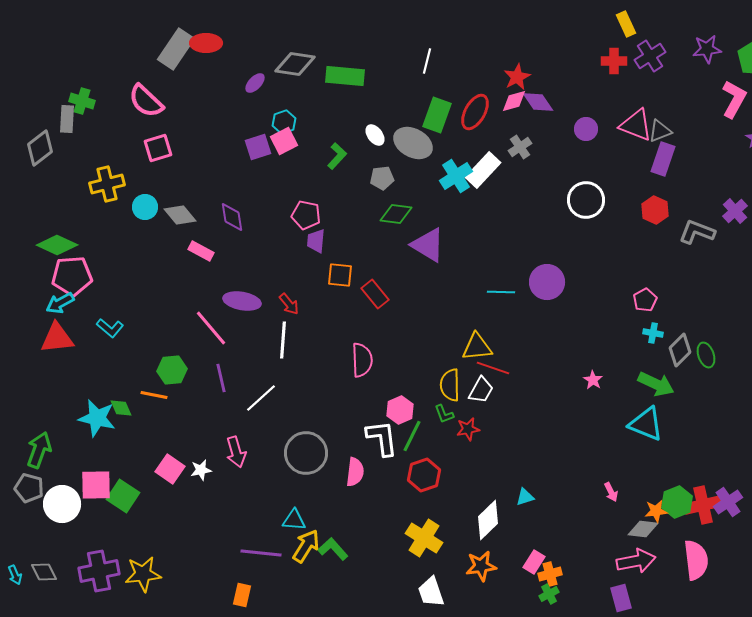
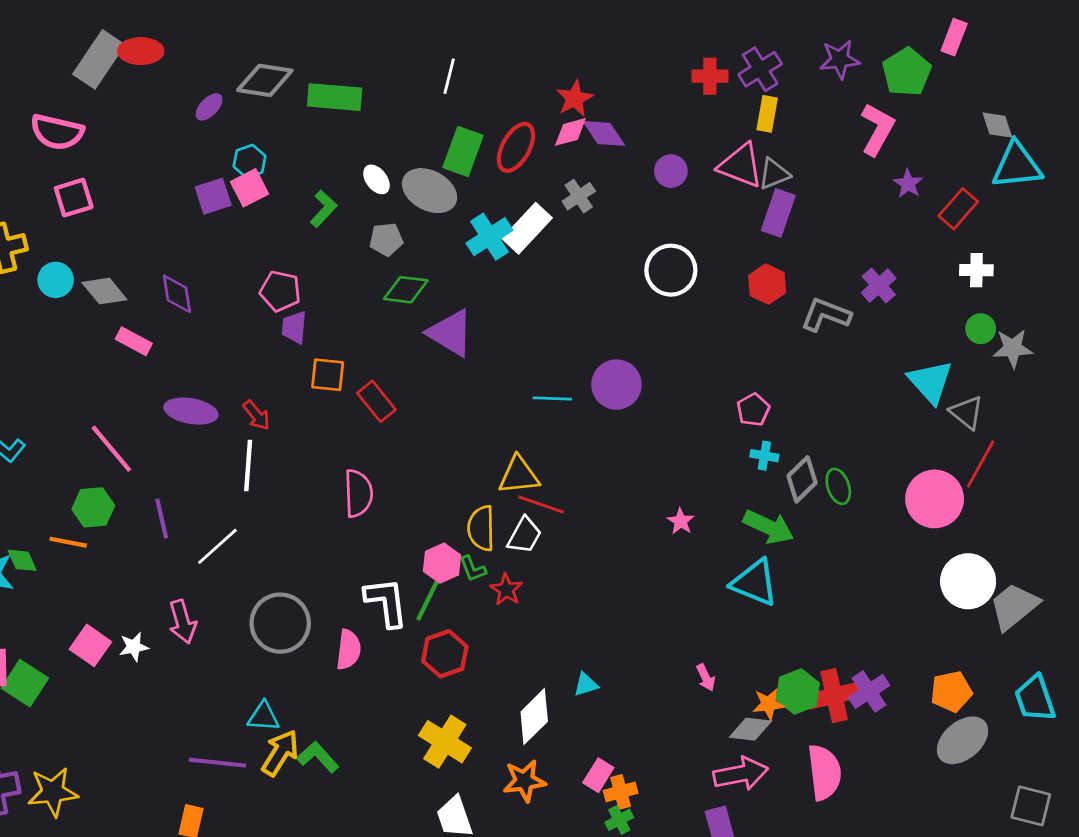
yellow rectangle: (626, 24) -> (767, 114), moved, turned 35
pink semicircle: (146, 101) -> (57, 132), turned -30
pink line: (211, 328) -> (111, 449), moved
pink hexagon: (400, 410) -> (442, 563), moved
red star: (468, 429) -> (506, 590), turned -30

